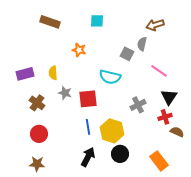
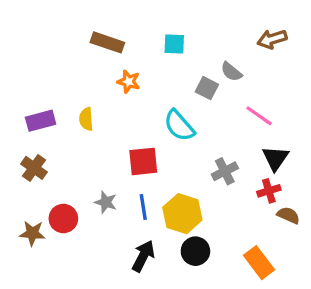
cyan square: (97, 21) -> (174, 44), moved
brown rectangle: (50, 22) -> (107, 42), moved
brown arrow: (155, 25) -> (272, 39), moved
gray semicircle: (142, 44) -> (231, 72), turned -64
cyan semicircle: (110, 77) -> (179, 126), turned 35
gray star: (65, 93) -> (106, 202), moved
brown cross: (37, 103) -> (34, 168), moved
brown star: (37, 164) -> (32, 233), moved

